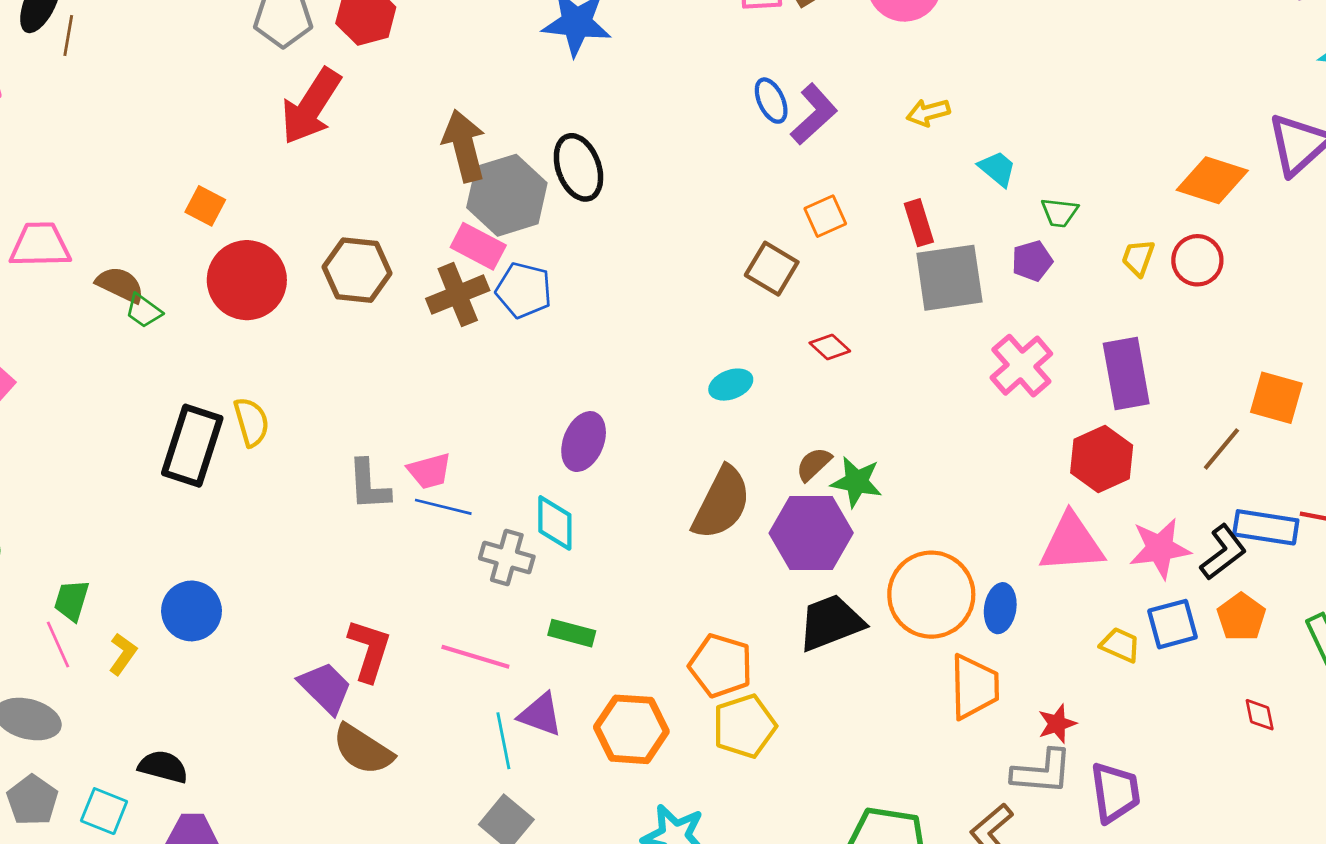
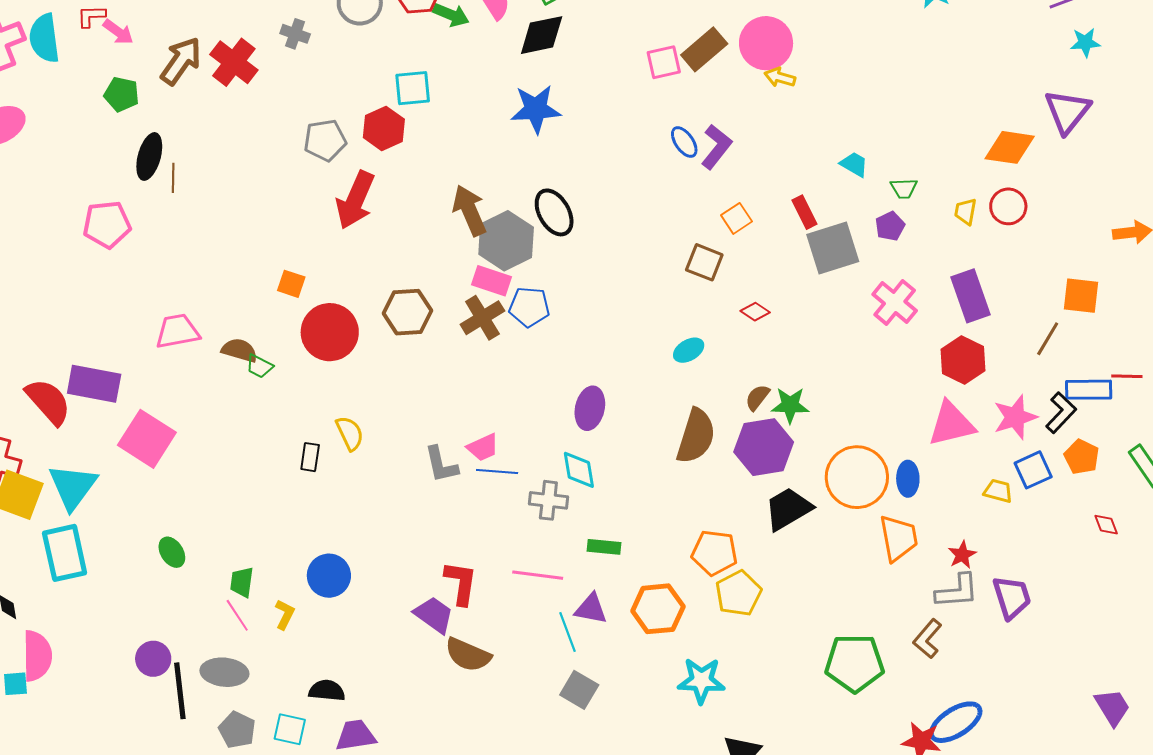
yellow arrow: (928, 112) -> (780, 77), moved, turned 40
black rectangle: (192, 446) -> (310, 457), size x0.5

